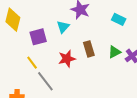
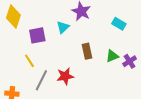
red star: (67, 59) -> (65, 76), moved
gray line: (45, 81) -> (41, 80), turned 60

